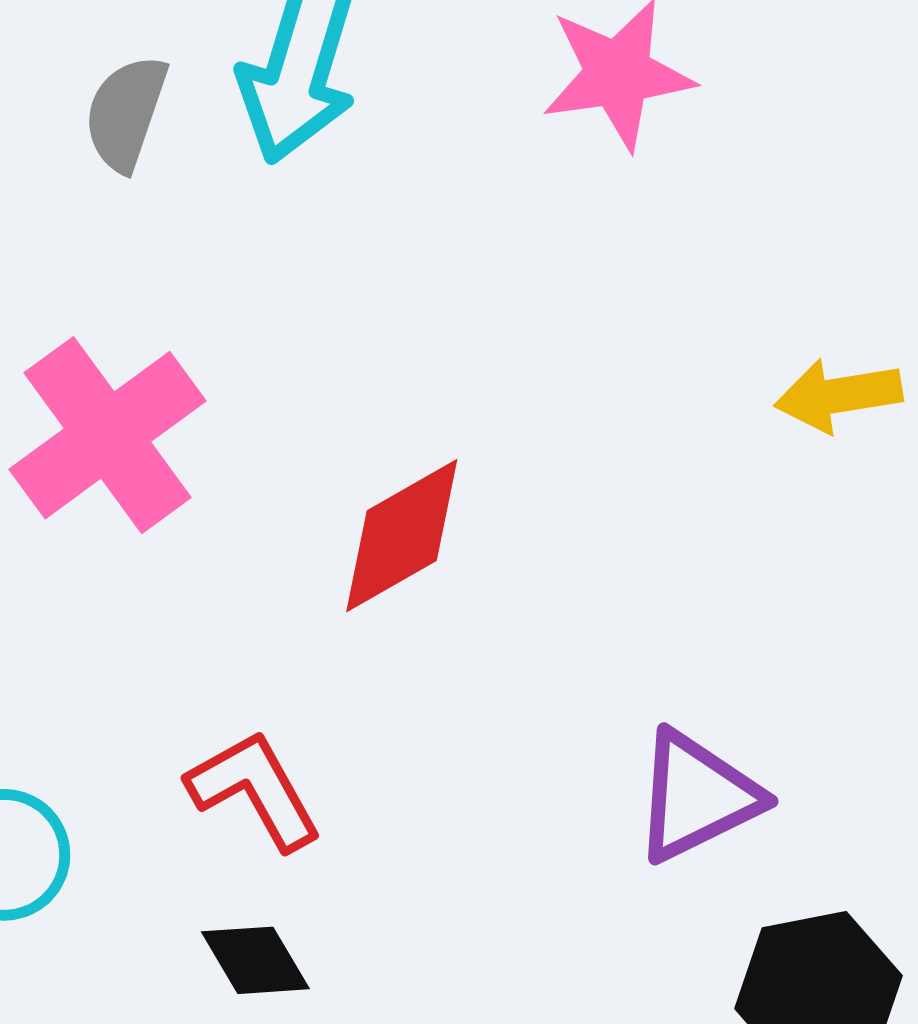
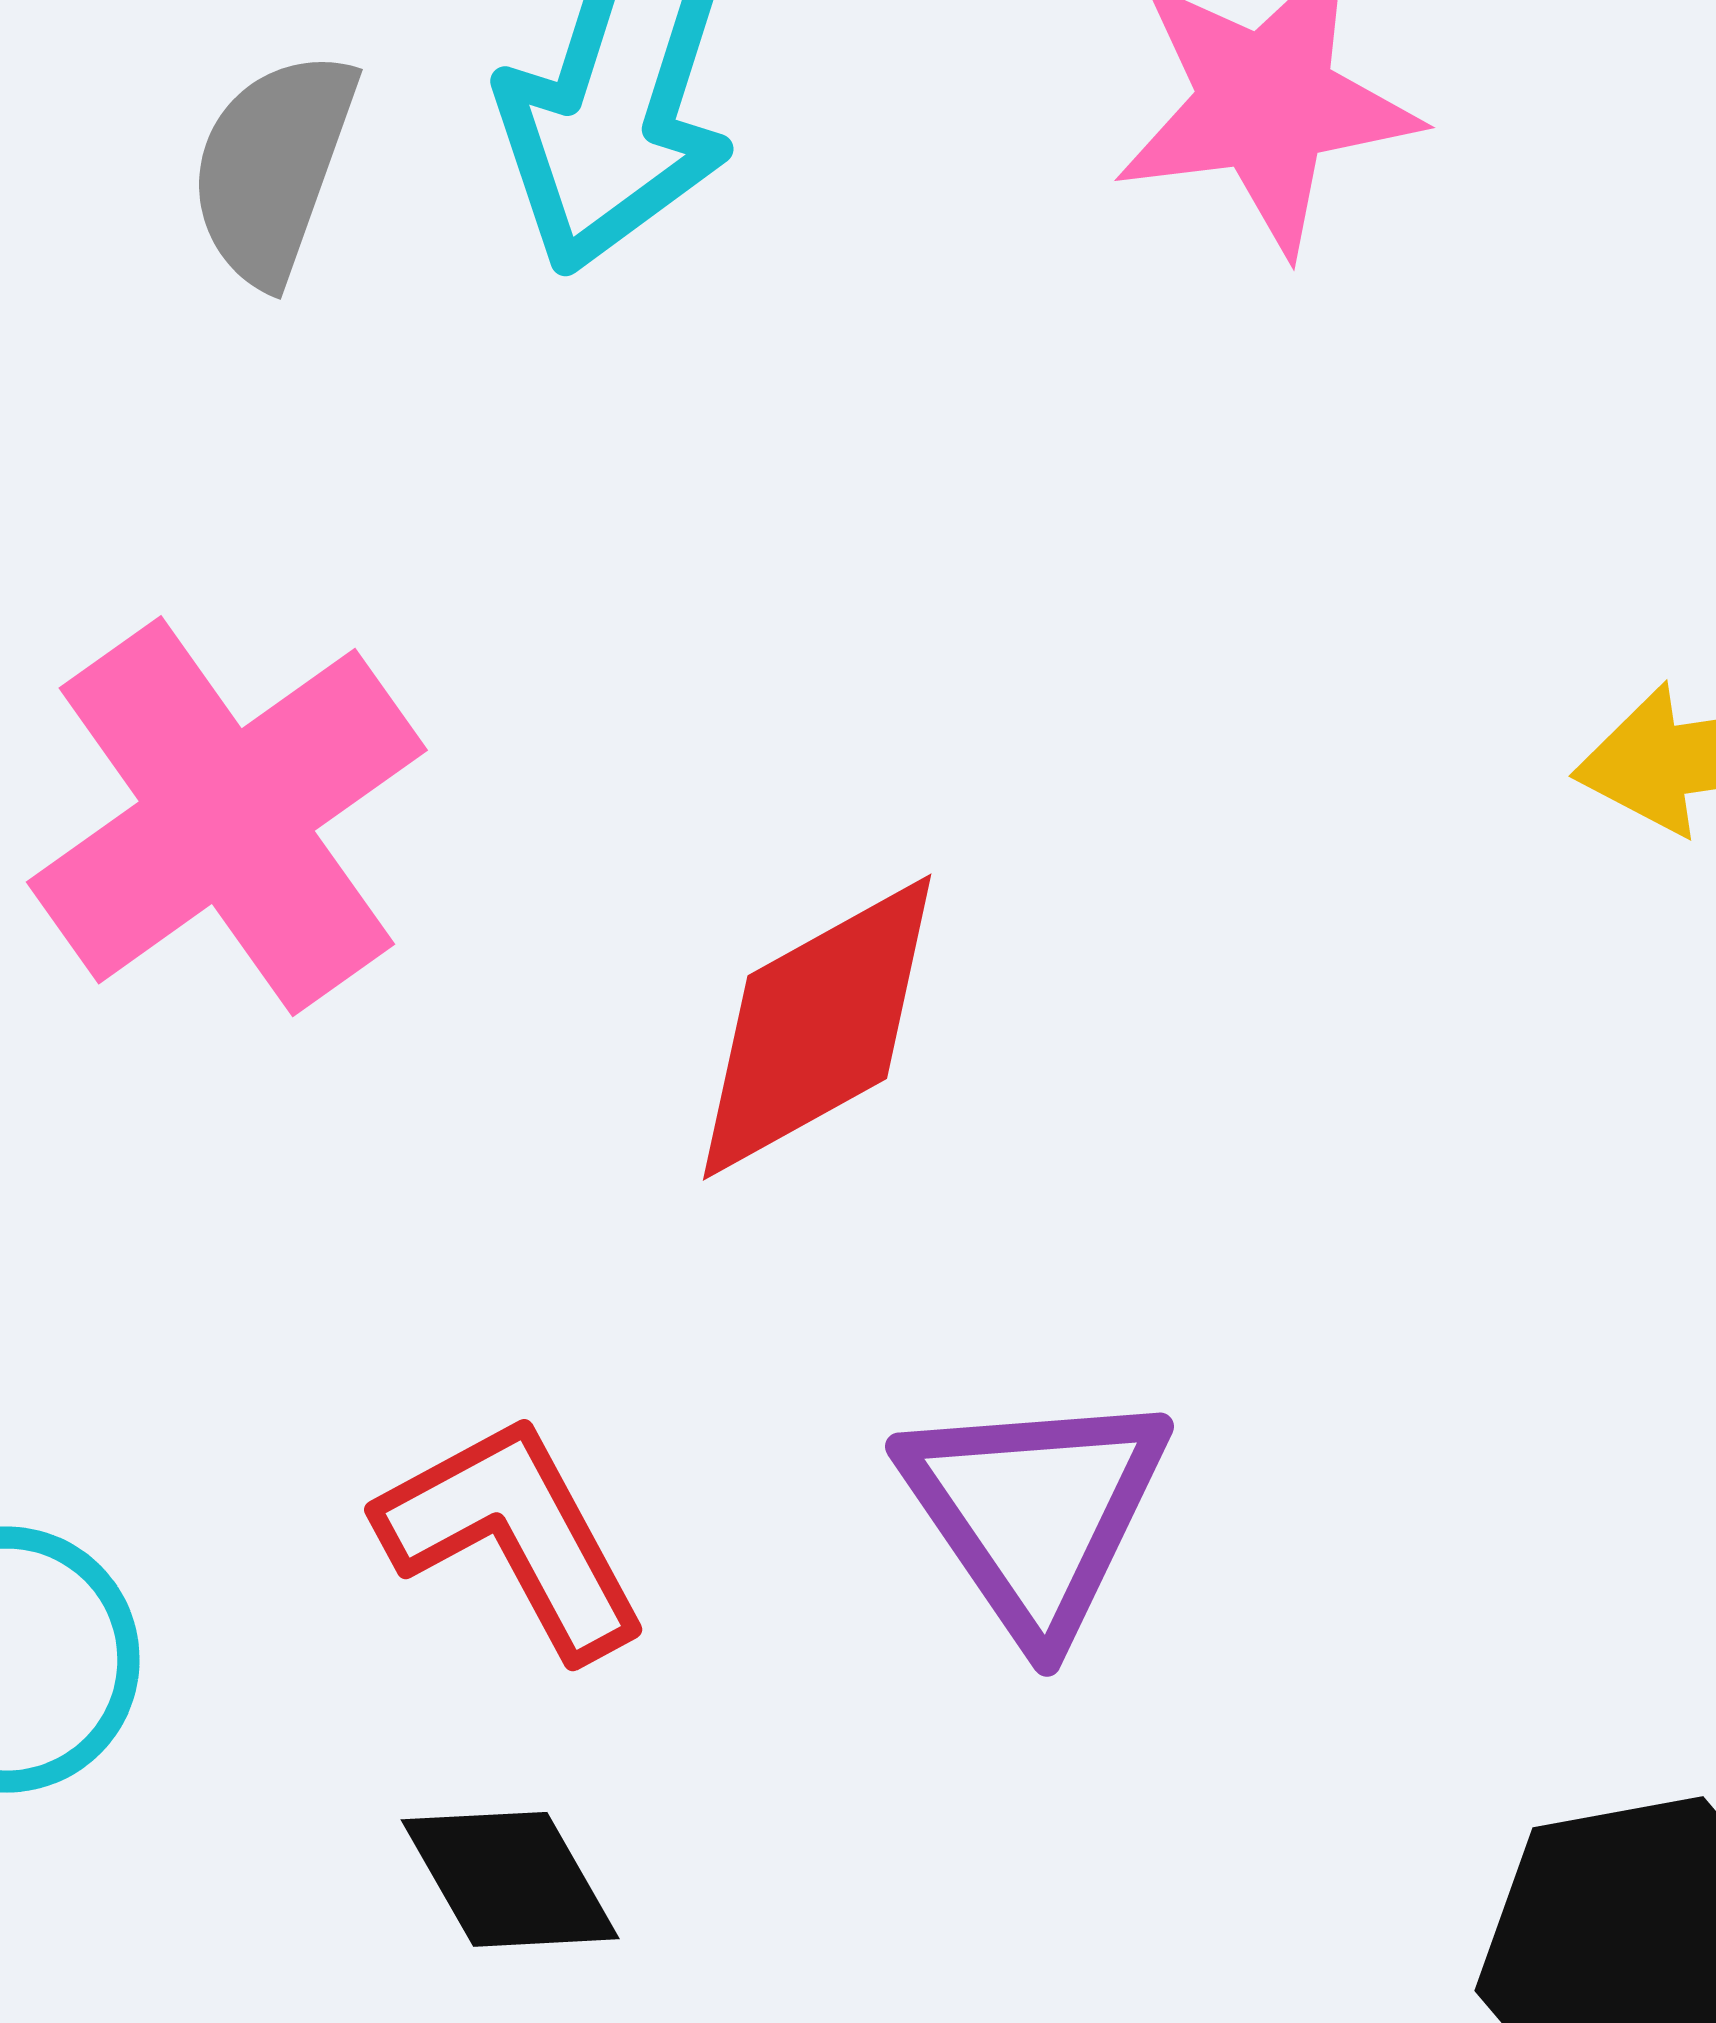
purple triangle: (697, 796) -> (1035, 1512), moved, turned -39

